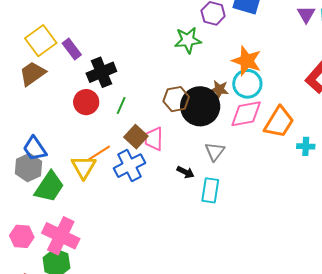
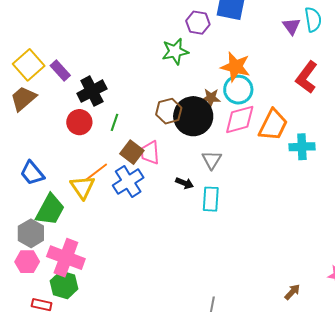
purple triangle: (306, 14) -> (291, 26), moved
cyan cross: (306, 146) -> (302, 147), size x1.4
gray hexagon: (28, 167) -> (31, 233), moved

